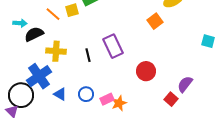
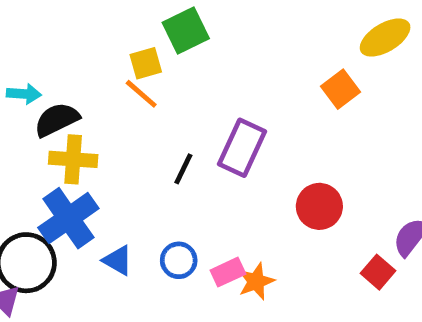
orange line: (53, 14) -> (141, 94), moved
purple rectangle: (113, 46) -> (242, 148), turned 50
yellow cross: (56, 51) -> (73, 159), moved
black line: (88, 55) -> (183, 169), turned 40

